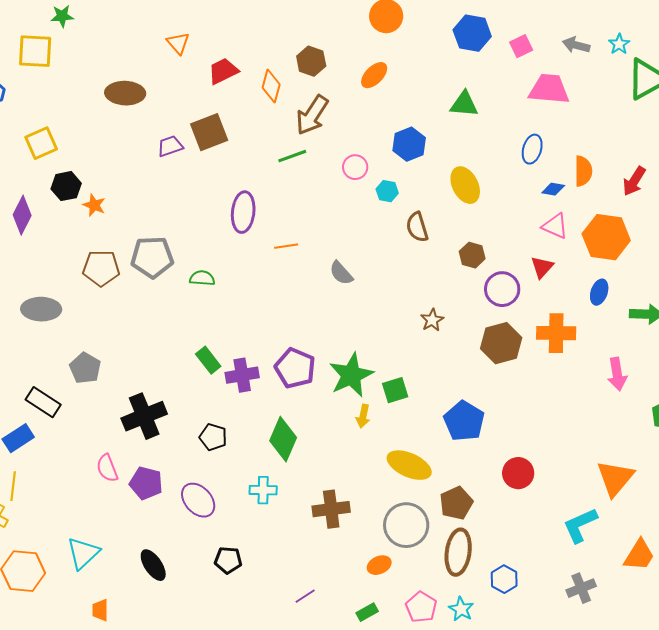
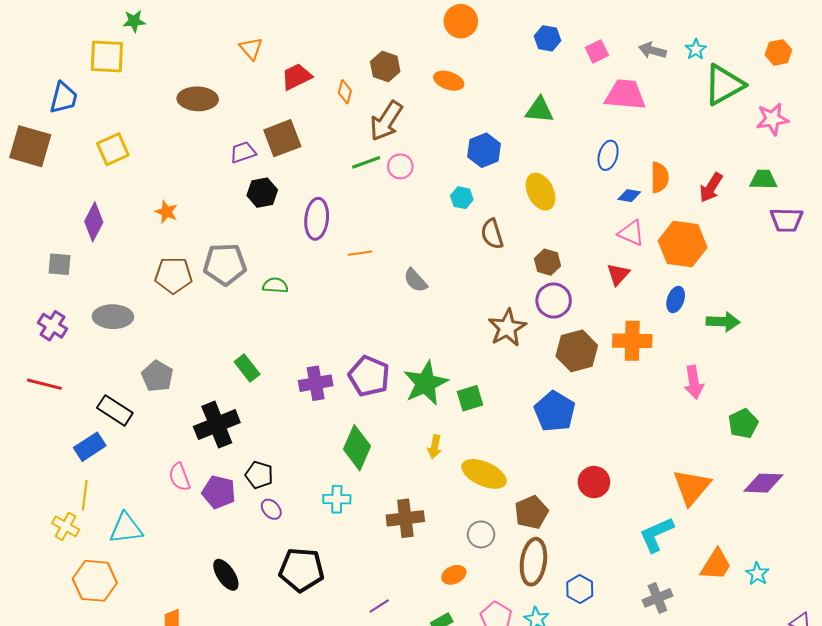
blue hexagon: (472, 33) -> (548, 38), size x0.7
orange ellipse: (374, 75) -> (449, 81), turned 64
orange diamond: (271, 86) -> (345, 92), size x0.7
pink circle: (355, 167) -> (400, 166), moved
black hexagon: (66, 186) -> (262, 193), moved
purple circle: (502, 289) -> (554, 301), moved
brown star: (432, 320) -> (507, 328), size x1.6
green rectangle: (208, 360) -> (247, 368), moved
yellow arrow: (363, 416) -> (435, 447), moved
blue pentagon: (464, 421) -> (555, 411), moved
black pentagon: (213, 437) -> (259, 475), moved
purple ellipse: (198, 500) -> (271, 509), size x0.6
gray circle: (406, 525) -> (481, 534), size x0.6
cyan triangle: (83, 553) -> (126, 528), moved, turned 36
black pentagon: (228, 560) -> (302, 570), size x1.6

